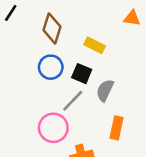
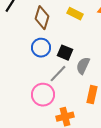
yellow rectangle: (95, 45) -> (75, 14), moved

